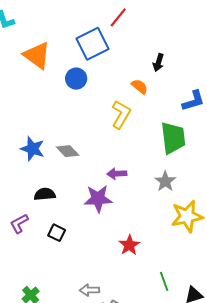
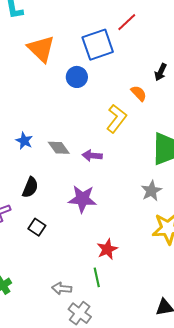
blue star: (33, 149) -> (24, 141), size x0.7
purple arrow: (117, 174) -> (92, 156), moved
black semicircle: (45, 194) -> (30, 187), turned 110
green line: (164, 281) -> (97, 277), moved

